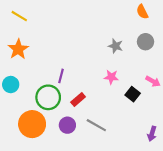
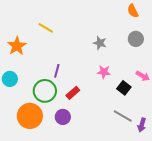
yellow line: (19, 16) -> (46, 28), moved
gray star: (116, 46) -> (100, 43), moved
gray line: (96, 125) -> (123, 116), moved

